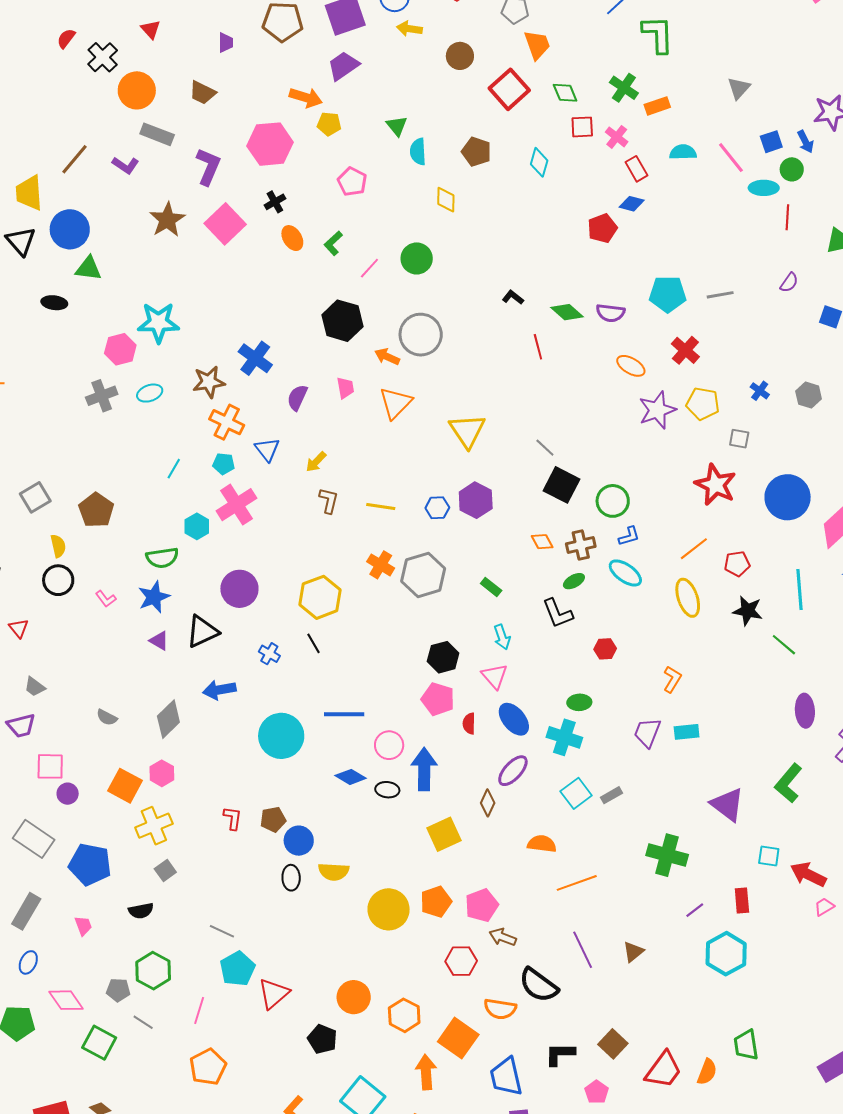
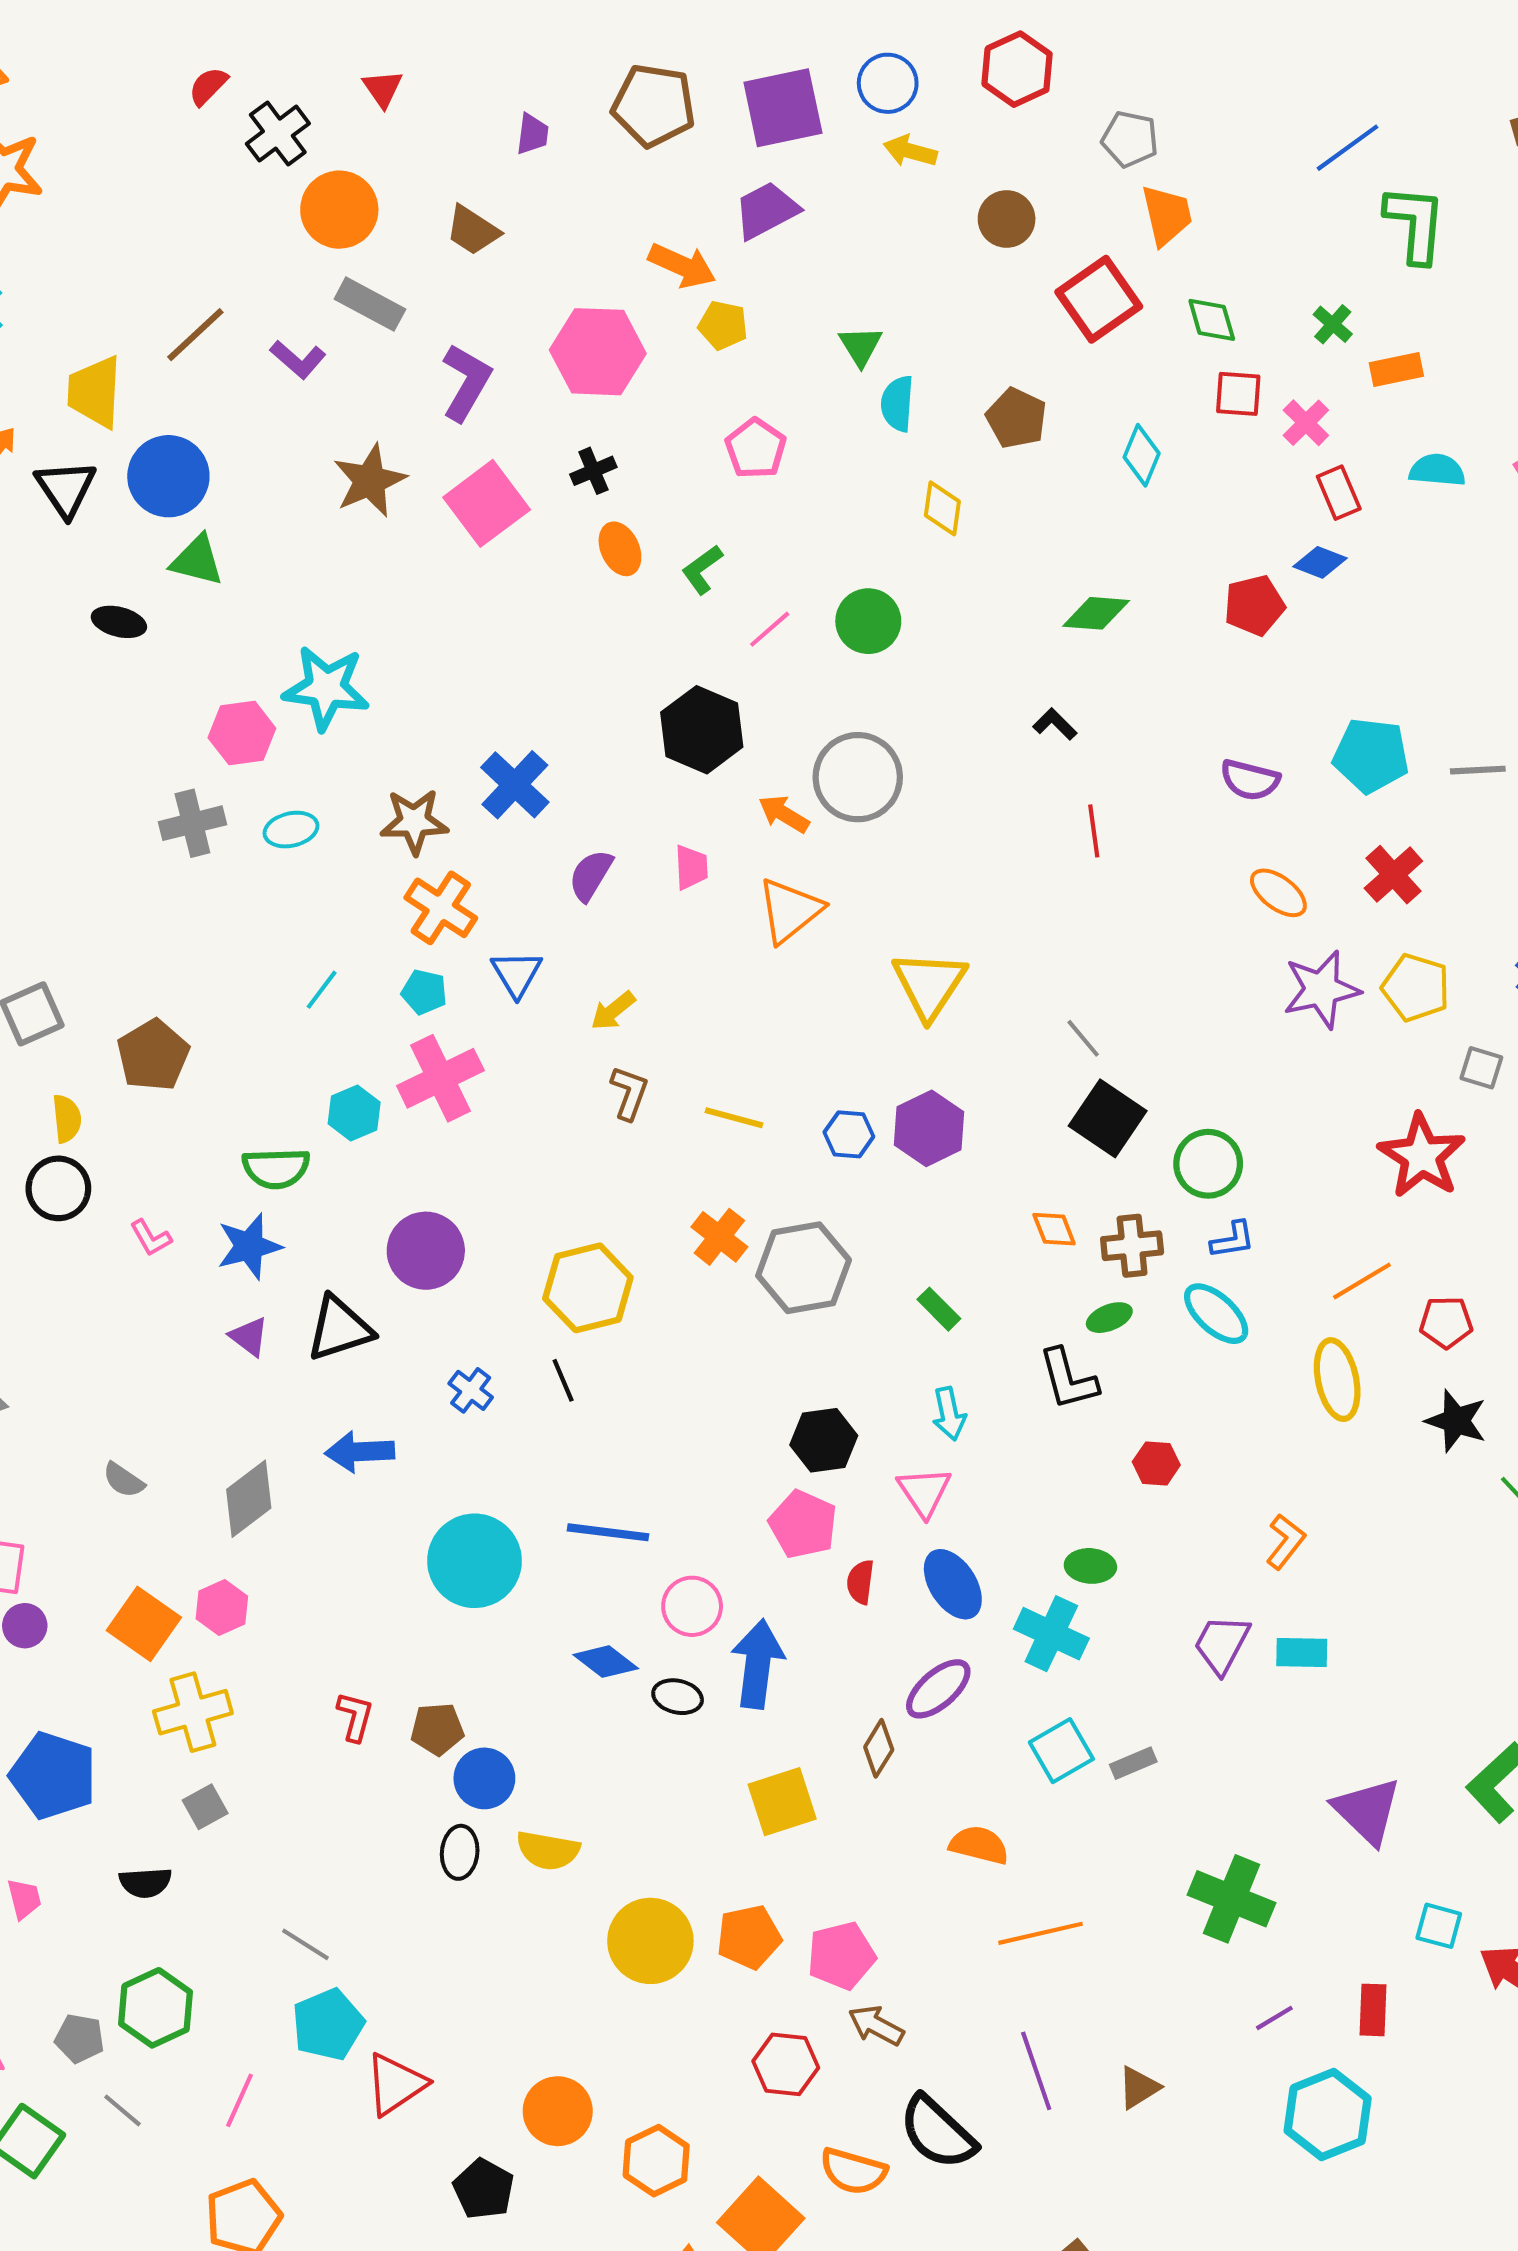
green cross: (624, 88) -> (1333, 324), size x0.7
green diamond: (567, 312) -> (1096, 613), moved, turned -44

